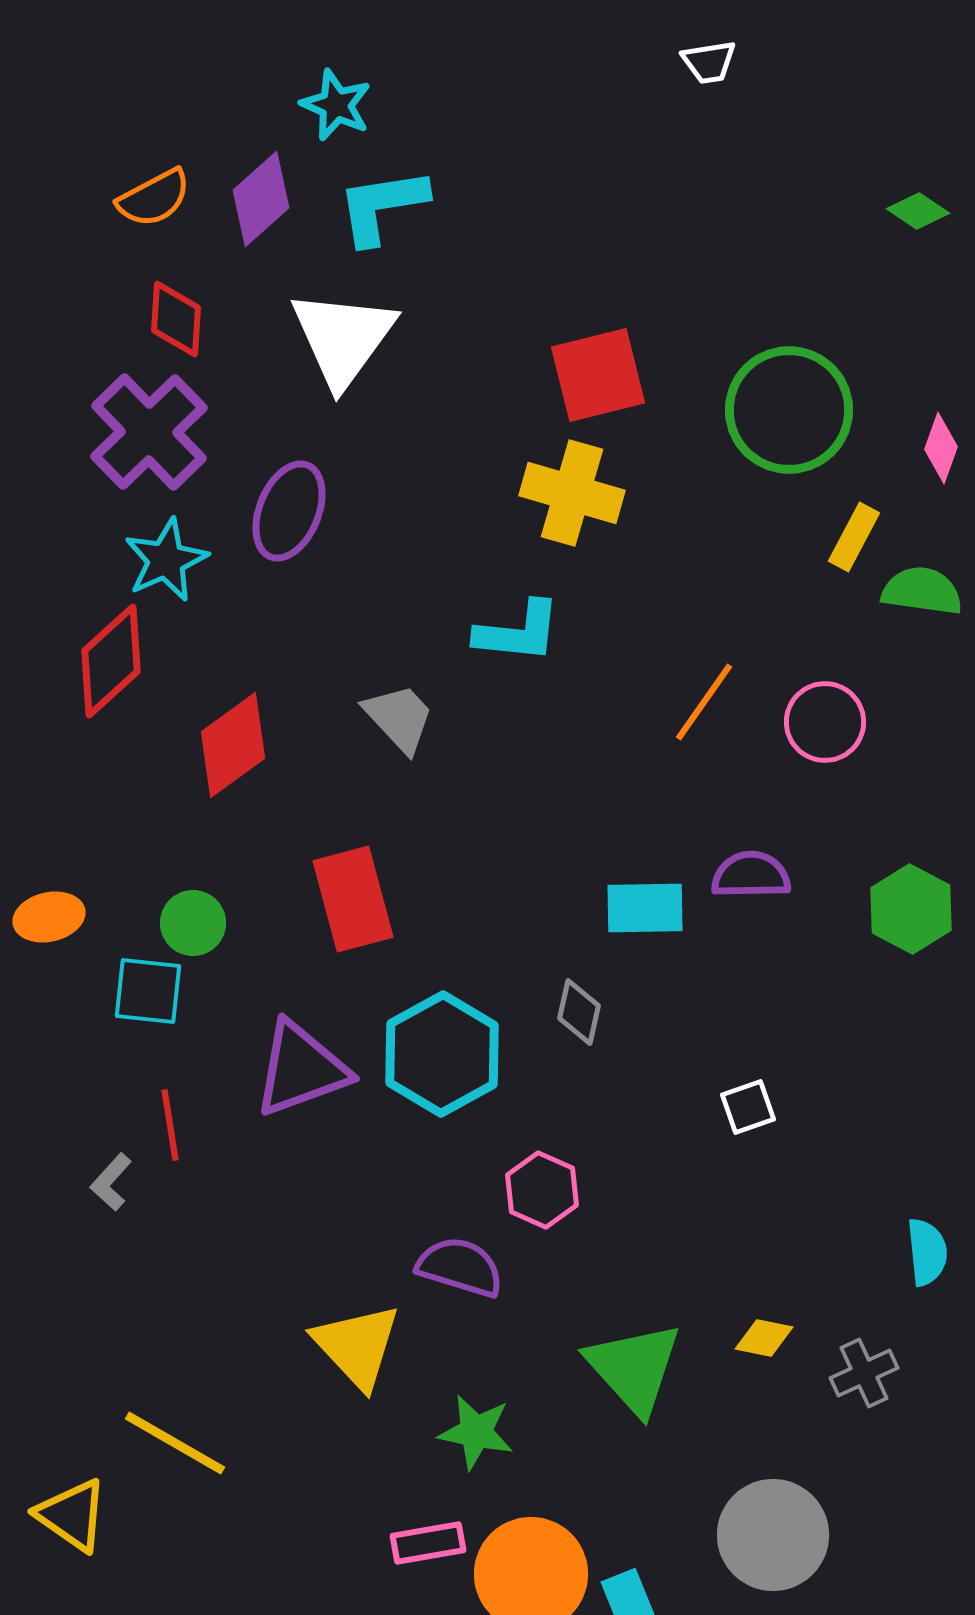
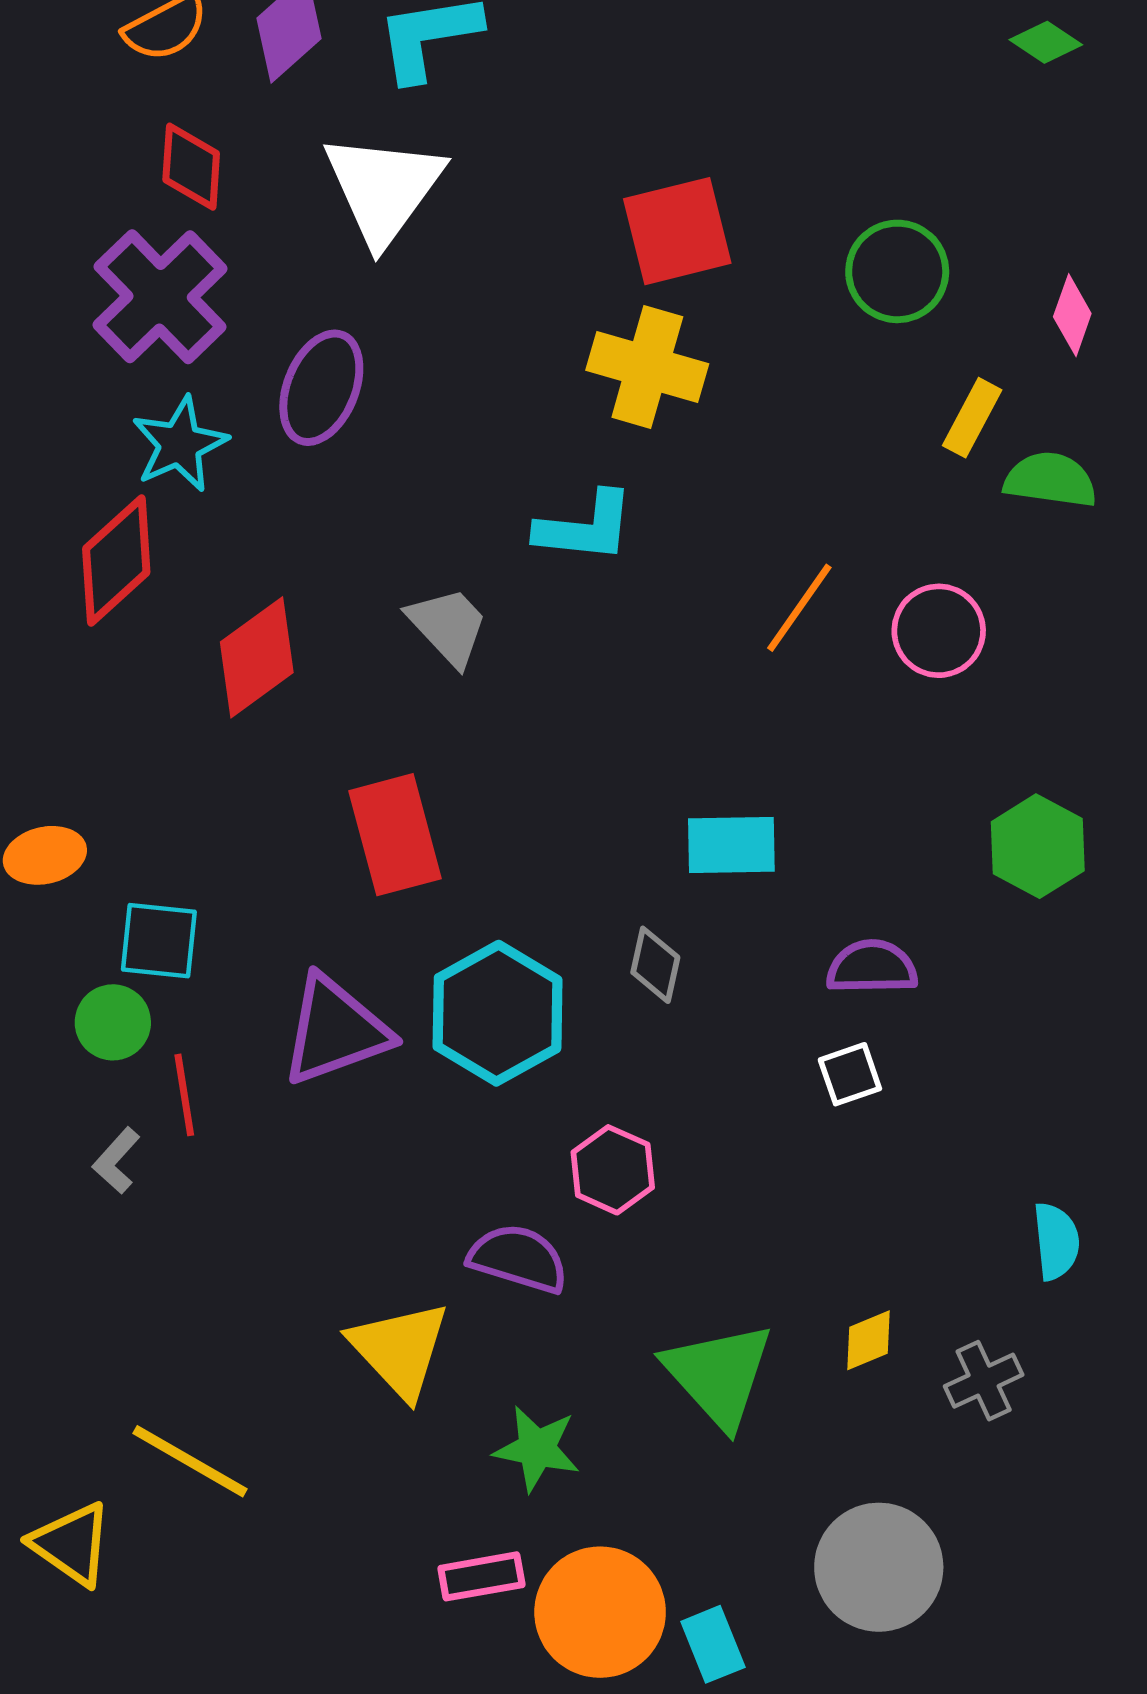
green circle: (789, 410) -> (897, 271), size x0.7
purple semicircle: (751, 875) -> (872, 967), moved
green circle: (193, 923) -> (113, 1022), moved
yellow diamond: (764, 1338) -> (868, 1340), turned -34

